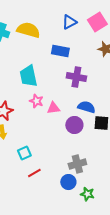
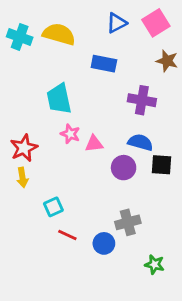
purple cross: (76, 77) -> (142, 100), moved
red line: (34, 173) -> (67, 235), turned 56
blue circle: (68, 182) -> (104, 243), moved
green star: (87, 194) -> (154, 264), moved

